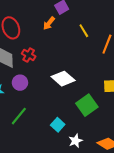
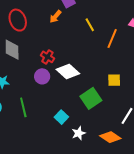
red cross: (29, 55) -> (47, 57), moved
purple circle: (20, 83) -> (42, 76), moved
green line: (19, 116) -> (23, 107), turned -54

